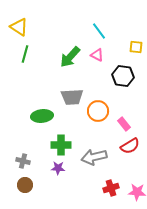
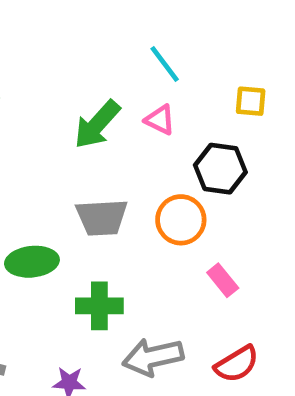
orange circle: (98, 111) -> (181, 220), moved
green cross: (61, 145) -> (99, 306), moved
red semicircle: (130, 146) -> (237, 364), moved

